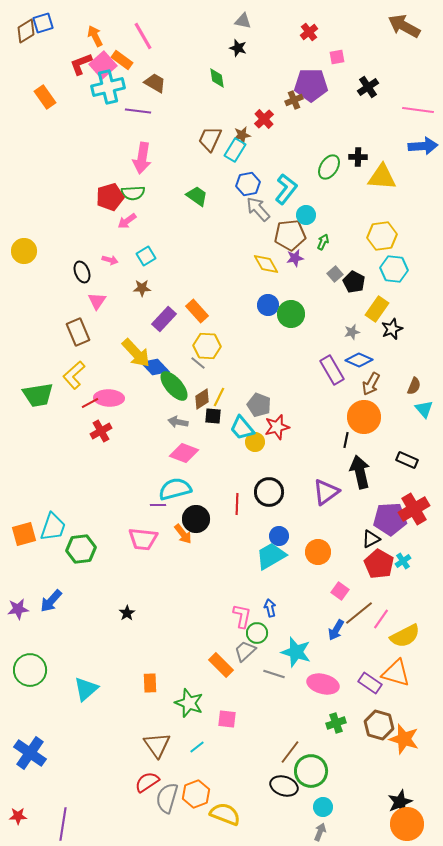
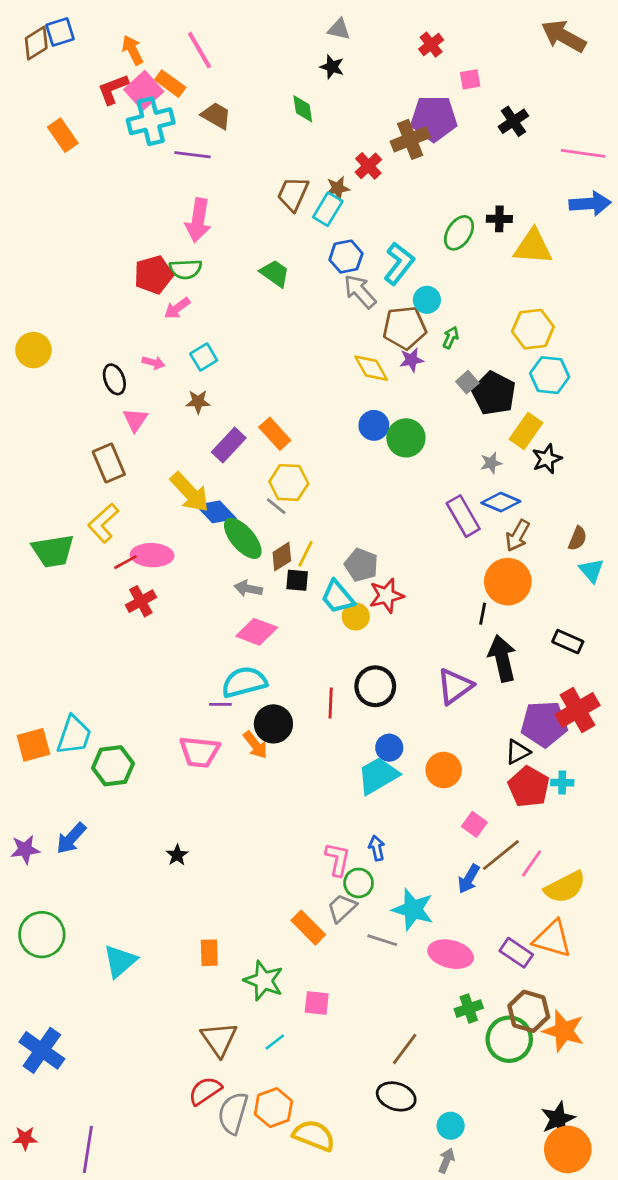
brown cross: (294, 100) -> (410, 139), size x1.5
black pentagon: (354, 282) -> (494, 393), size x1.4
cyan cross: (403, 561) -> (562, 783), turned 35
green circle: (311, 771) -> (509, 1039), moved

